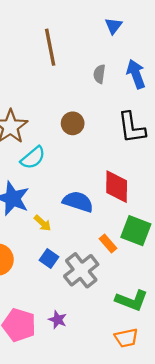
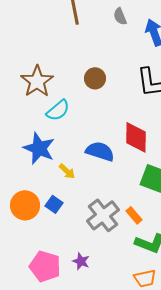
gray semicircle: (99, 74) -> (120, 16), moved, turned -30
orange rectangle: (108, 243) -> (134, 215), moved
blue square: (49, 258) -> (54, 204), moved

